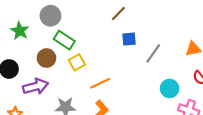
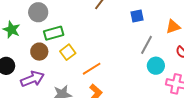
blue square: (129, 39) -> (137, 16), moved
green rectangle: (64, 40) -> (54, 33), turned -42
gray line: (153, 53) -> (147, 45), moved

